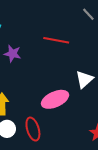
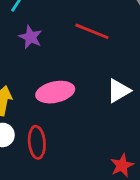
pink ellipse: (55, 99) -> (55, 92), moved

